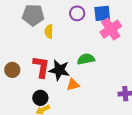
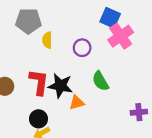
purple circle: (77, 13) -> (82, 48), moved
blue square: (102, 13) -> (110, 18), turned 30
green semicircle: (86, 59) -> (100, 81), moved, turned -108

